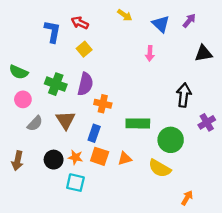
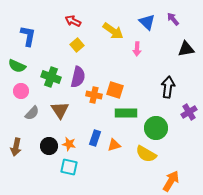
yellow arrow: (125, 15) -> (113, 31), moved, size x1.5
purple arrow: (189, 21) -> (173, 19), turned -80
blue L-shape: (52, 32) -> (28, 36), moved
blue rectangle: (94, 133) -> (95, 138), moved
orange square: (100, 156) -> (115, 90), moved
orange arrow: (187, 198) -> (171, 181), size x1.5

